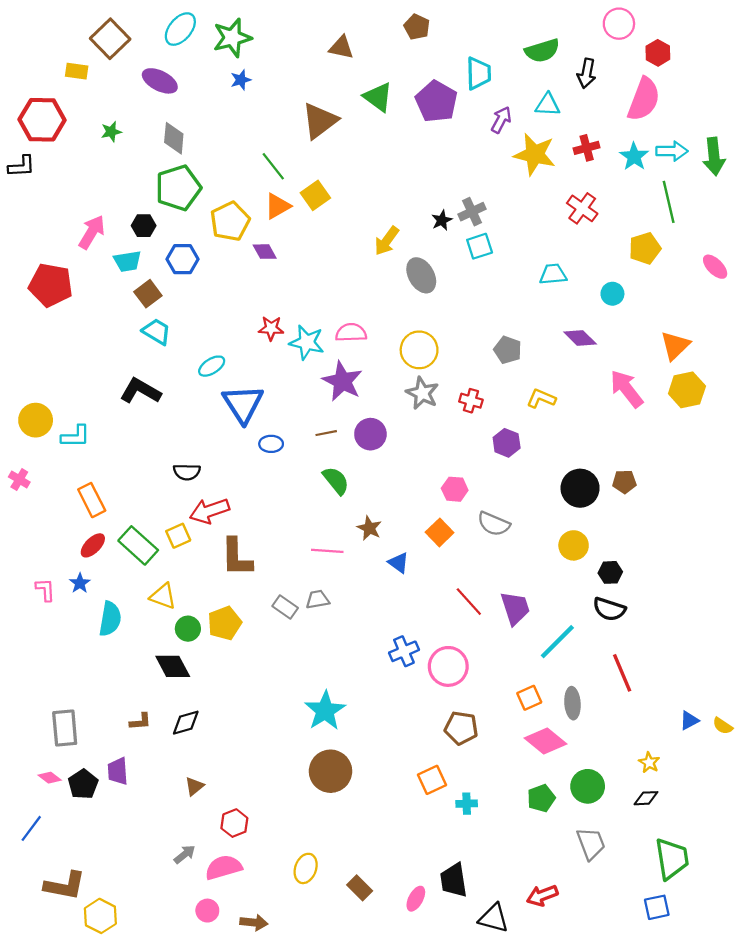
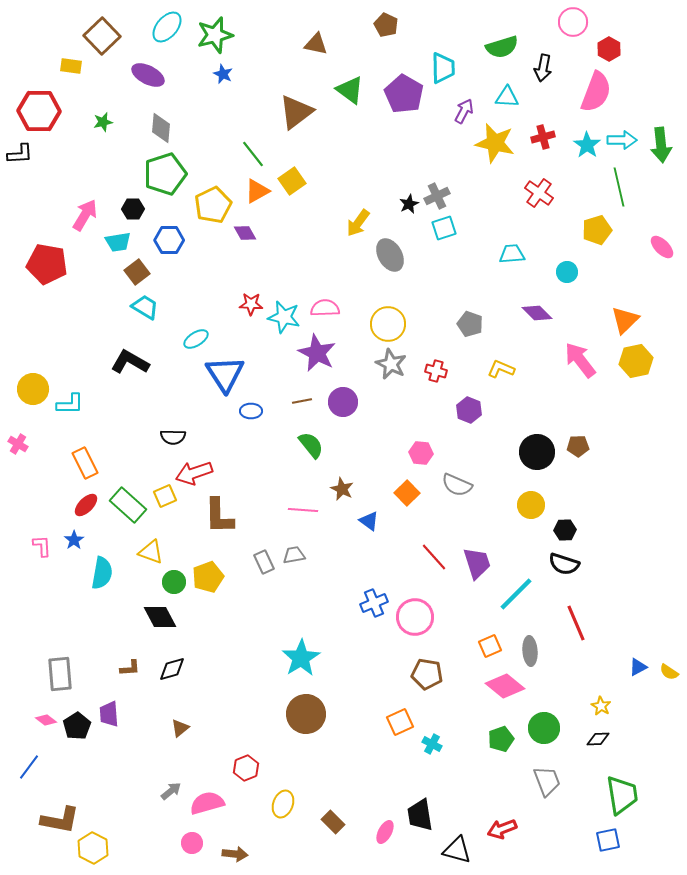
blue star: (241, 80) -> (223, 74), turned -30
gray rectangle: (285, 607) -> (264, 562), turned 30
cyan cross: (467, 804) -> (432, 744), turned 30
red hexagon: (234, 823) -> (246, 768), moved

